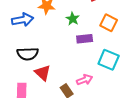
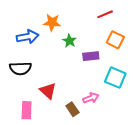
green star: (73, 19) -> (69, 41), moved
black semicircle: (28, 54) -> (20, 68), moved

